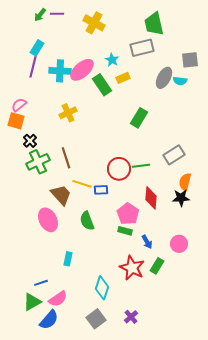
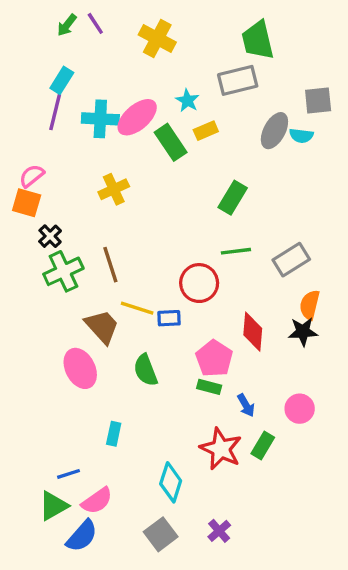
purple line: (57, 14) -> (95, 23), turned 56
green line: (141, 166) -> (236, 251), moved

